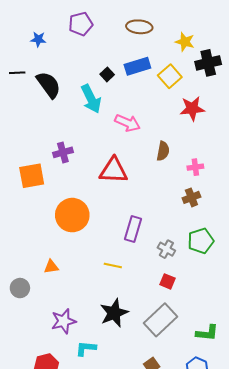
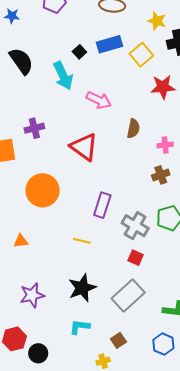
red triangle: (114, 170) -> (84, 147), turned 32
gray cross: (166, 249) -> (135, 226), size x1.5
cyan L-shape: (86, 348) -> (80, 327), moved

